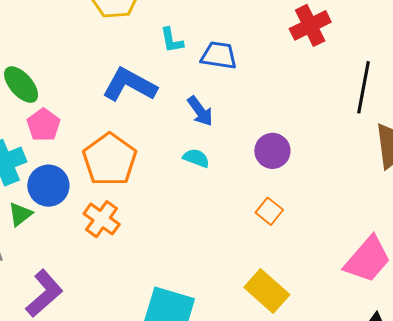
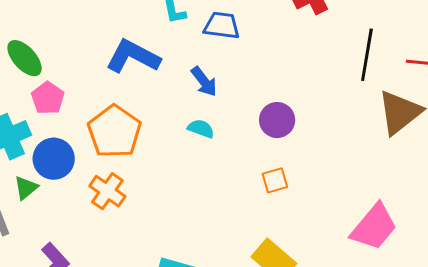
orange square: (269, 211) -> (275, 180), turned 36

